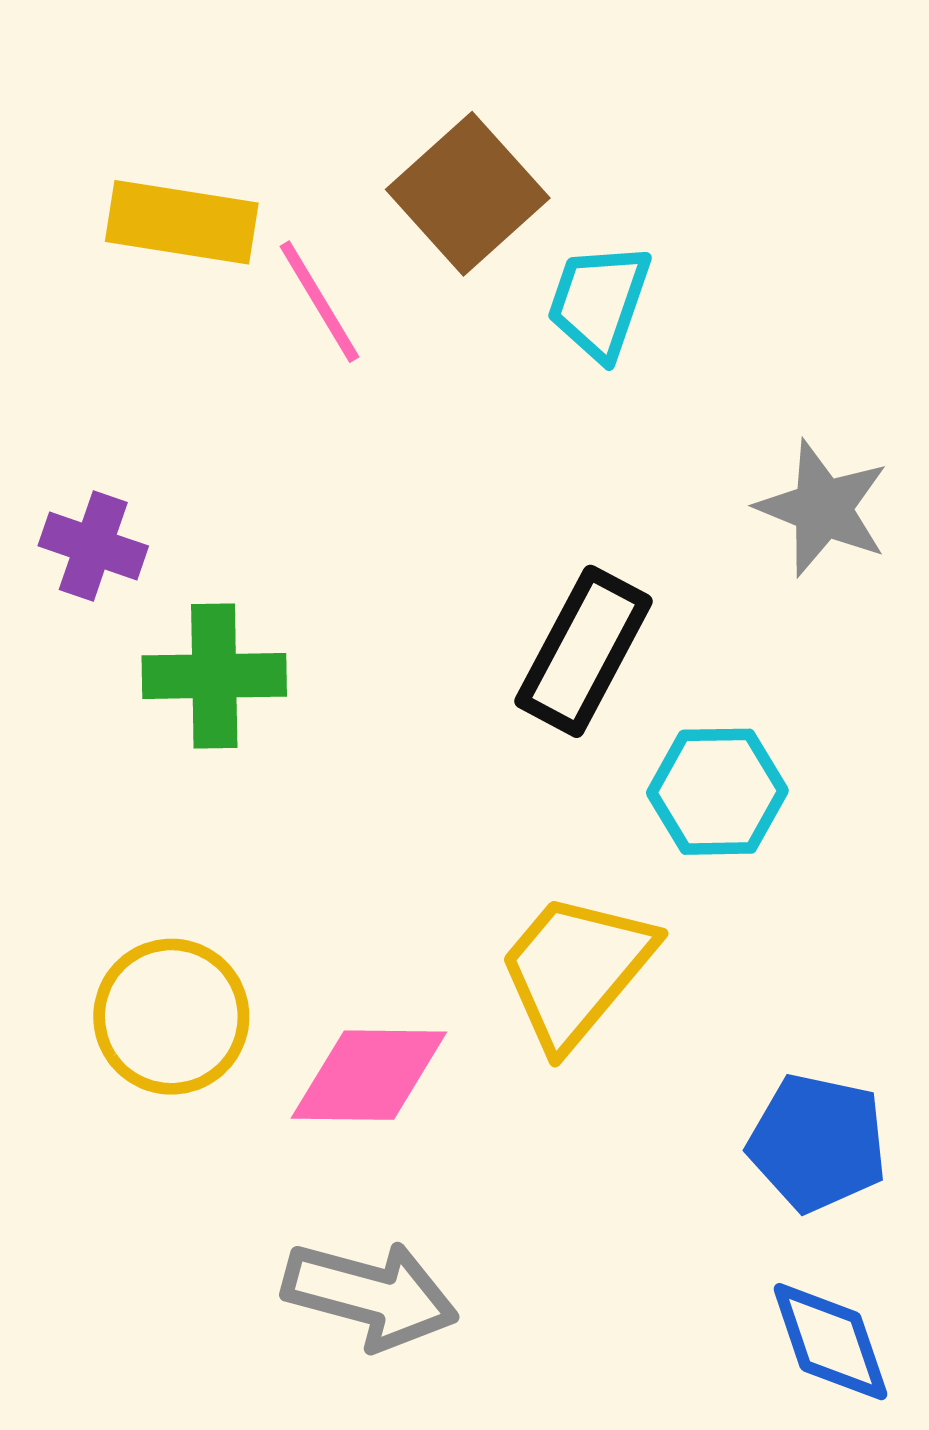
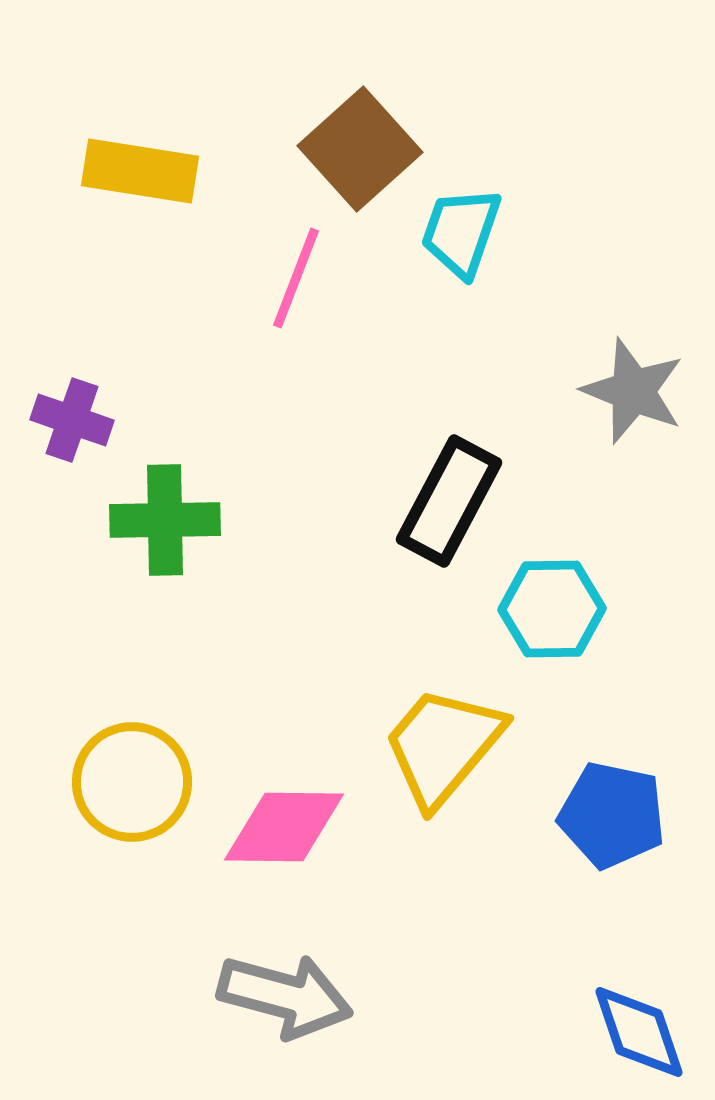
pink line: (320, 302) -> (296, 278), moved, turned 52
blue pentagon: (817, 1143) -> (612, 815), moved

